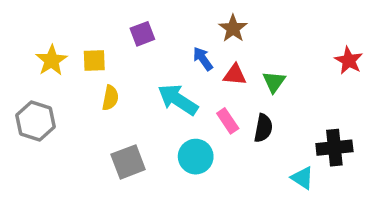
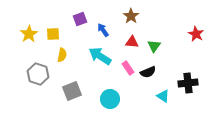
blue arrow: (203, 59) -> (103, 30), moved
gray hexagon: (36, 121) -> (38, 74), moved
black semicircle: (263, 128) -> (148, 72), turned 56
cyan circle: (196, 157) -> (110, 99), moved
cyan triangle: (302, 178) -> (163, 96), moved

